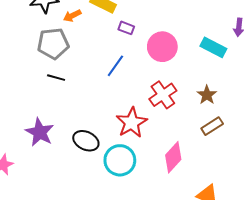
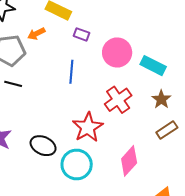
orange arrow: (72, 16) -> (36, 34), moved
cyan rectangle: (213, 47) -> (153, 66), moved
blue line: (115, 66) -> (71, 72), turned -30

